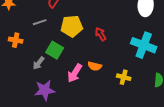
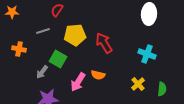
red arrow: (101, 34) -> (104, 43), size x1.5
cyan cross: (144, 45) -> (147, 54), size x0.7
yellow cross: (124, 77) -> (138, 84), moved, turned 32

